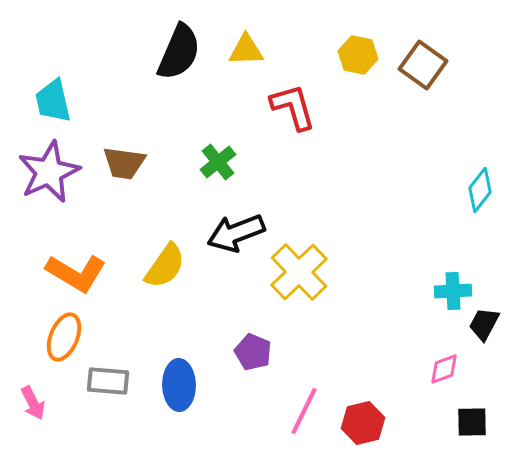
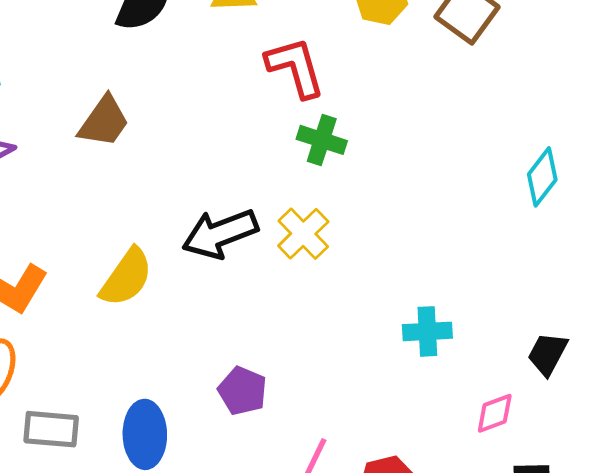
green cross: (218, 162) -> (322, 140), moved, turned -33
brown trapezoid: (124, 163) -> (104, 121), moved, turned -63
yellow cross: (299, 272) -> (303, 234), moved, size x0.7
cyan cross: (453, 291) -> (427, 331), moved

